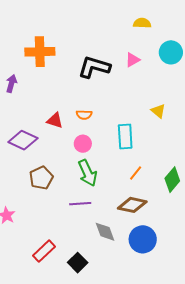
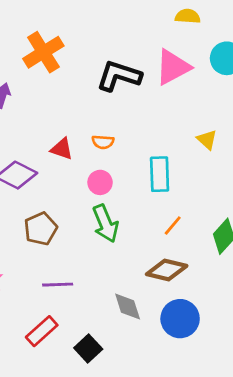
orange cross: (40, 52) -> (43, 52), turned -32
pink triangle: (133, 60) -> (173, 67), size x1.8
purple line: (80, 204) -> (58, 285), moved

